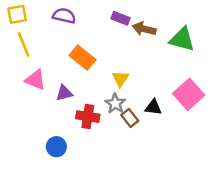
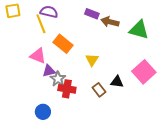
yellow line: (24, 45) -> (41, 24), moved
pink triangle: (35, 80) -> (38, 56), moved
gray star: (115, 103) -> (58, 79), moved

